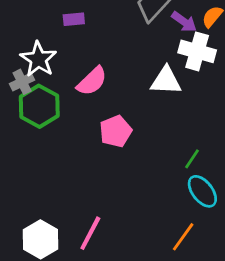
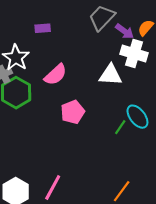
green line: (192, 159) -> (120, 127), moved
cyan ellipse: (202, 191) -> (137, 117), moved

